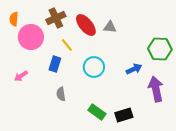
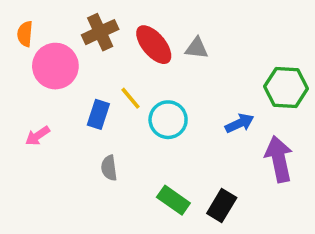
yellow line: (67, 45) -> (131, 98), moved
black rectangle: (124, 115) -> (222, 205), turned -42

